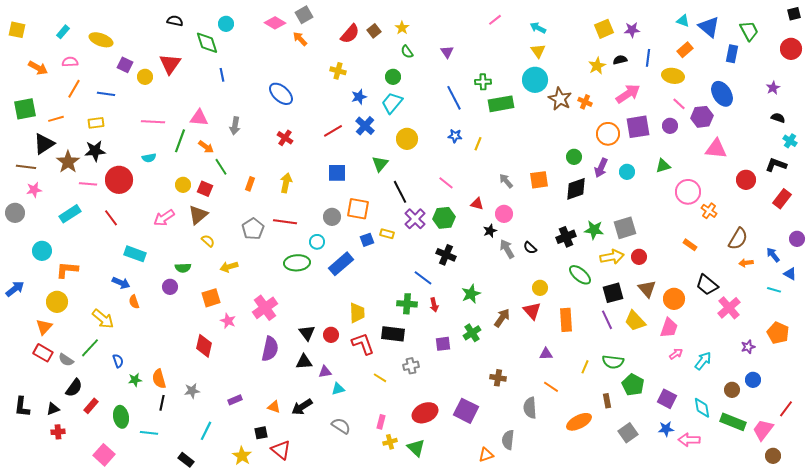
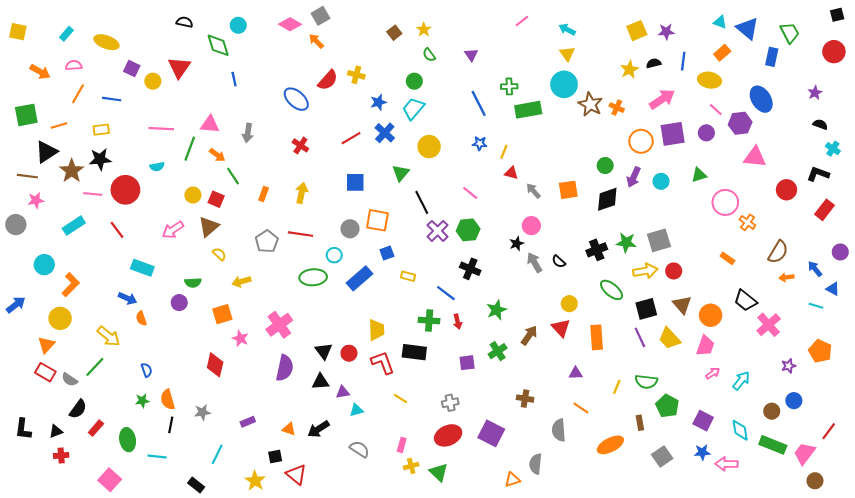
red semicircle: (350, 34) -> (328, 80), moved
red triangle: (477, 204) -> (511, 173), moved
yellow rectangle: (387, 234) -> (408, 276), moved
orange L-shape: (67, 270) -> (71, 285), turned 130
blue semicircle: (118, 361) -> (147, 370), moved
gray cross: (411, 366) -> (450, 403), moved

